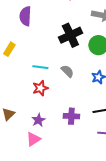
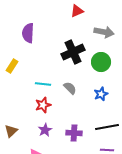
purple star: (38, 120) -> (45, 130), moved

